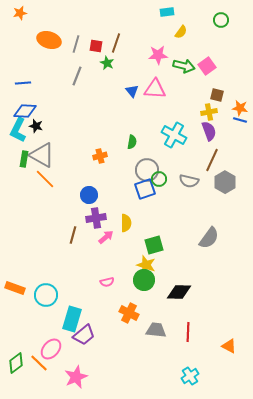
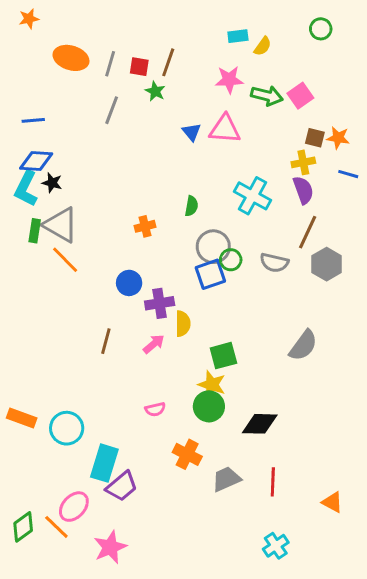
cyan rectangle: (167, 12) -> (238, 36), moved
orange star: (240, 108) -> (338, 138), moved
purple cross: (96, 218) -> (160, 303), moved
gray trapezoid: (156, 330) -> (226, 479), turned -30

